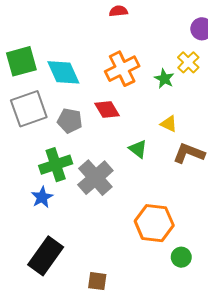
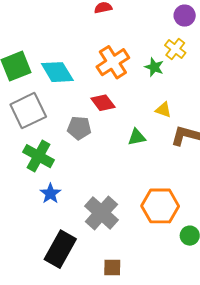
gray pentagon: (70, 121) -> (79, 128), moved
green triangle: (138, 149) -> (137, 137), turned -42
green cross: (56, 165) -> (39, 156), moved, turned -36
gray cross: (95, 178) -> (101, 213), moved

